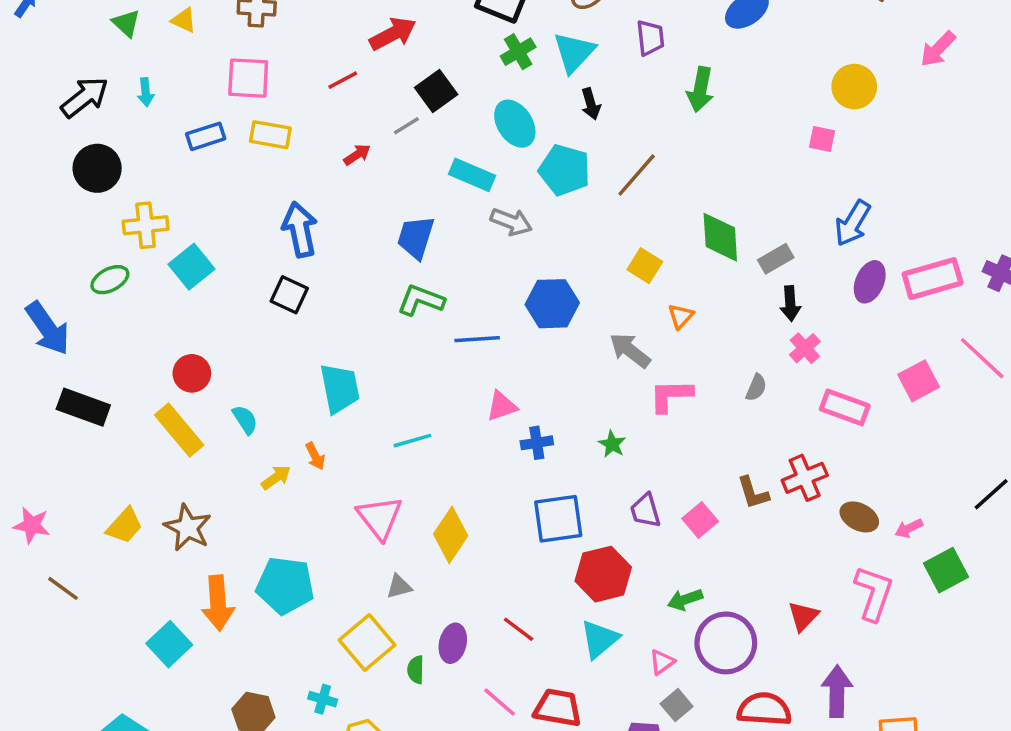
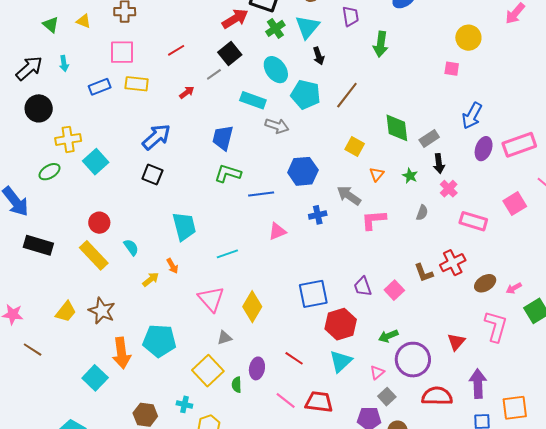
red arrow: (393, 34) -> (235, 19), moved
blue arrow: (300, 229) -> (156, 137), turned 64
blue cross: (537, 443) -> (318, 215), moved
green star: (612, 444) -> (410, 176), moved
brown ellipse: (859, 517) -> (485, 283), turned -55

